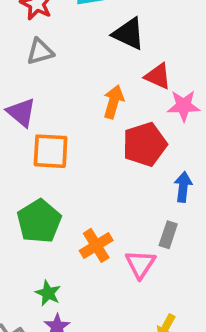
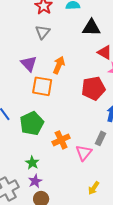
black triangle: (129, 34) -> (91, 28), turned -30
gray triangle: (40, 52) -> (43, 32), turned -42
orange arrow: (114, 102) -> (59, 65), moved

